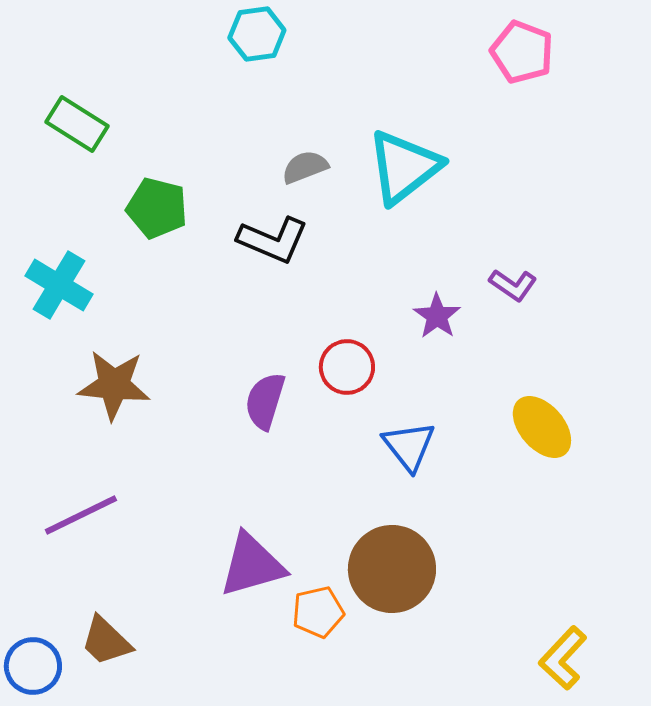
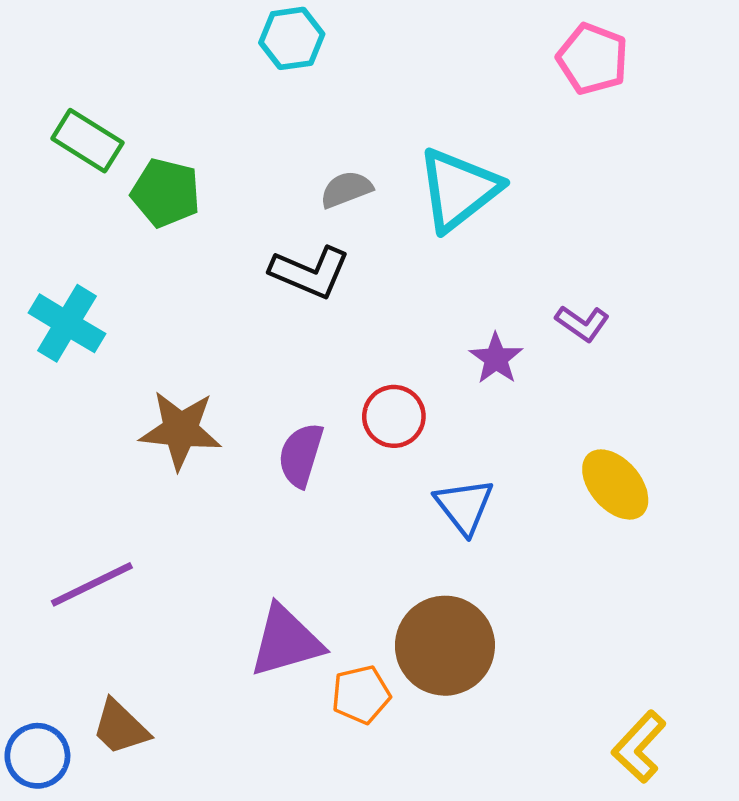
green pentagon: (157, 208) -> (166, 193), moved
brown star: (114, 385) -> (180, 430), moved

